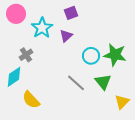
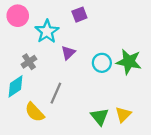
purple triangle: (66, 36) -> (68, 53), moved
green triangle: (103, 82) -> (100, 117), moved
gray line: (76, 83) -> (56, 93), moved, turned 72
yellow triangle: (122, 102) -> (123, 114), moved

